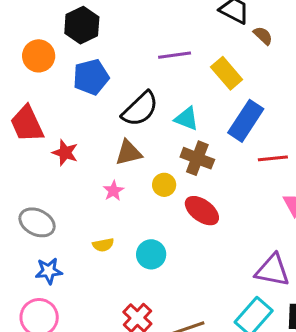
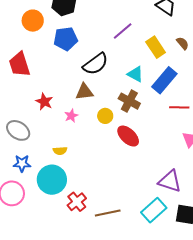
brown semicircle: (263, 36) -> (183, 43), moved
purple line: (175, 55) -> (123, 31), turned -40
cyan triangle: (187, 119) -> (135, 74), moved
red star: (65, 153) -> (44, 102), moved
cyan circle: (151, 254) -> (52, 180), moved, size x1.5

